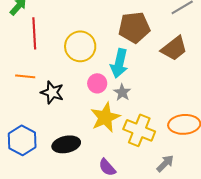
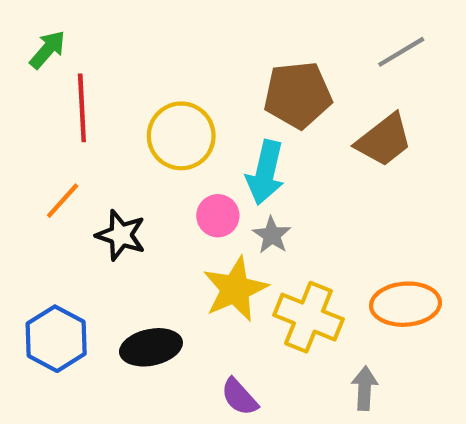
orange line: (25, 76) -> (63, 201), turned -54
gray arrow: (165, 163) -> (365, 388), turned -42

